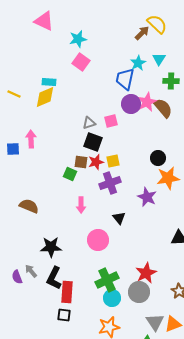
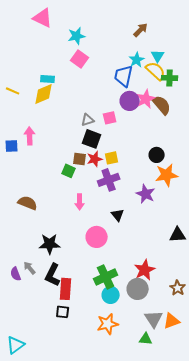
yellow semicircle: (157, 24) -> (156, 71), moved

